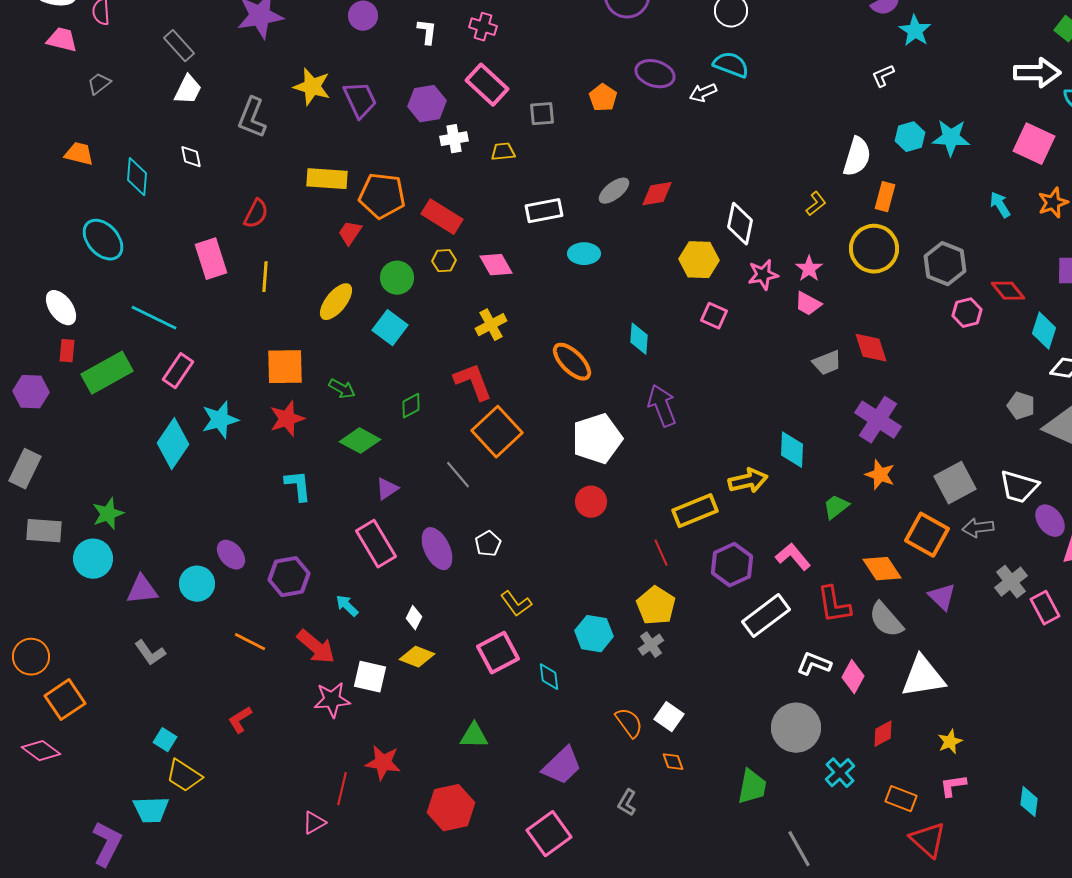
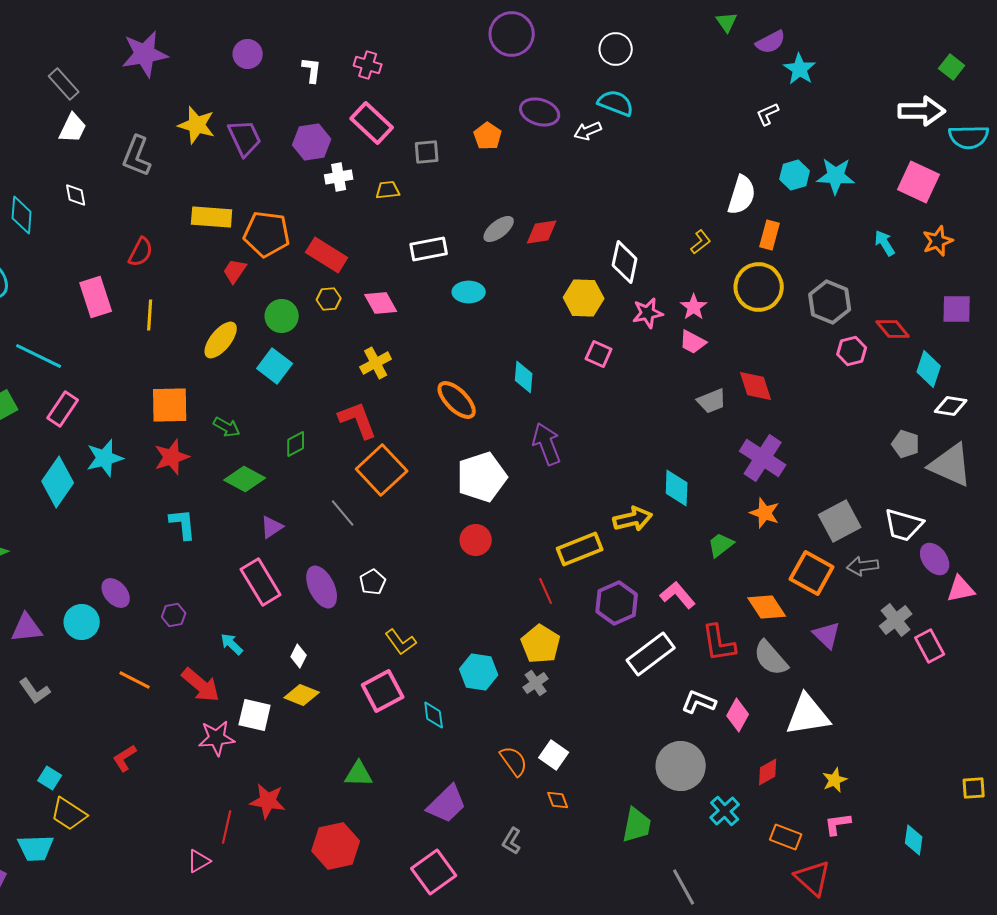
purple hexagon: (289, 577) -> (174, 615), size x0.6

